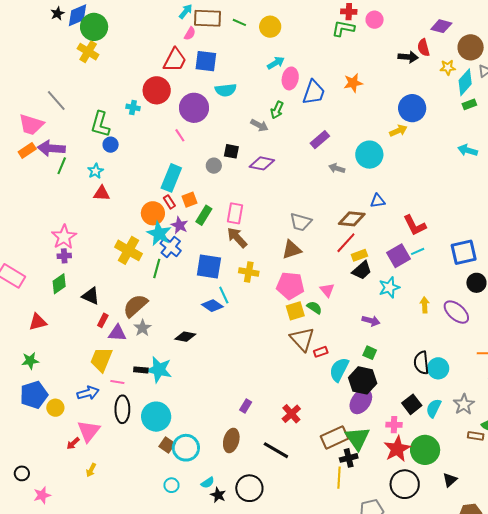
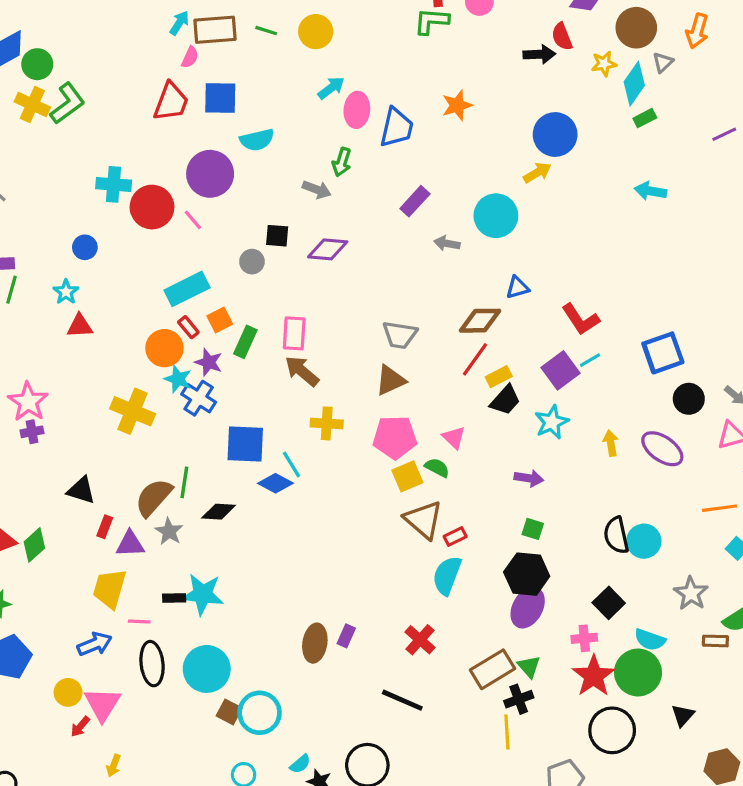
green circle: (94, 27) -> (37, 64), size x0.7
red circle: (157, 90) -> (152, 207), moved
cyan cross: (133, 107) -> (114, 184), size x1.5
green L-shape: (100, 124) -> (67, 103), moved, turned -136
cyan rectangle: (171, 178) -> (187, 289), turned 48
cyan star: (159, 234) -> (178, 379), size x0.7
blue square: (209, 266) -> (245, 444), moved
green line: (157, 268) -> (184, 482), moved
green diamond: (59, 284) -> (34, 545), moved
black diamond: (185, 337) -> (219, 512), moved
cyan semicircle: (339, 370) -> (447, 575), moved
yellow circle: (55, 408) -> (68, 692), moved
cyan semicircle: (434, 408) -> (650, 640), moved, turned -90
green triangle: (357, 438) -> (529, 667), size x0.6
brown ellipse: (231, 440) -> (315, 643), moved

